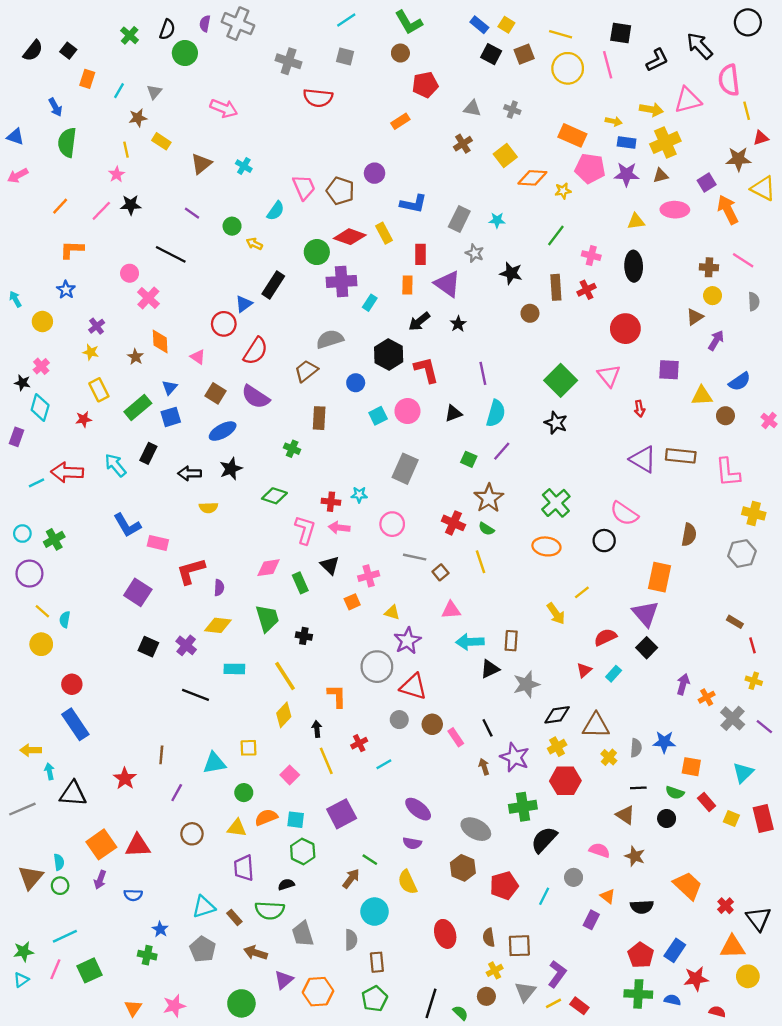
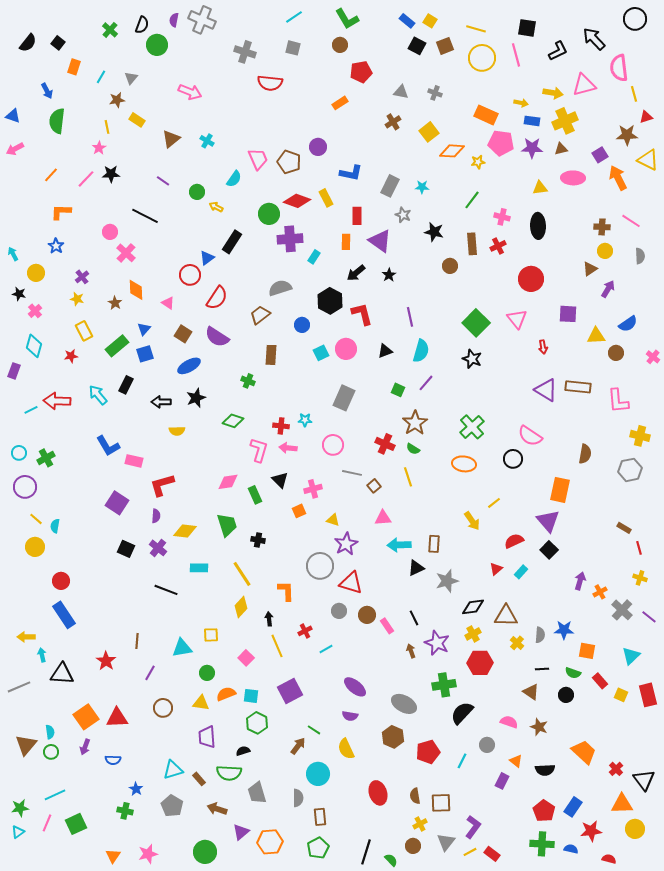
black star: (22, 383) -> (19, 294), moved
purple semicircle: (219, 588) -> (156, 516), moved

